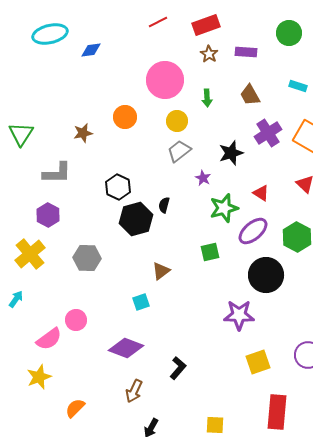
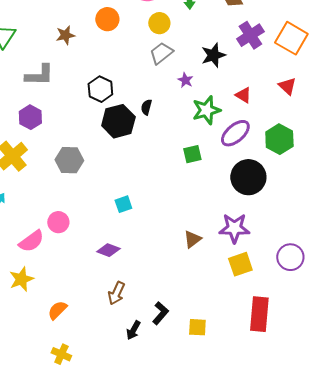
brown triangle: (161, 271) -> (192, 239), moved
purple star: (239, 315) -> (234, 228), moved
purple diamond: (126, 348) -> (108, 250), size x0.7
black L-shape: (178, 368) -> (160, 313), moved

